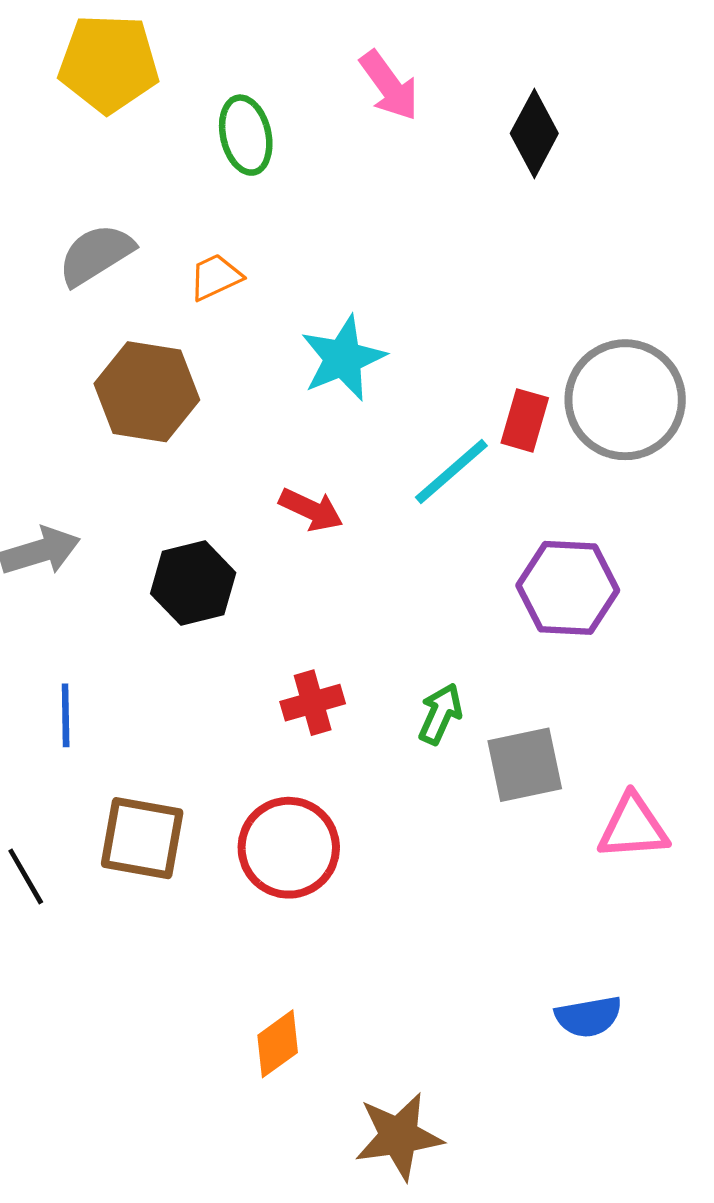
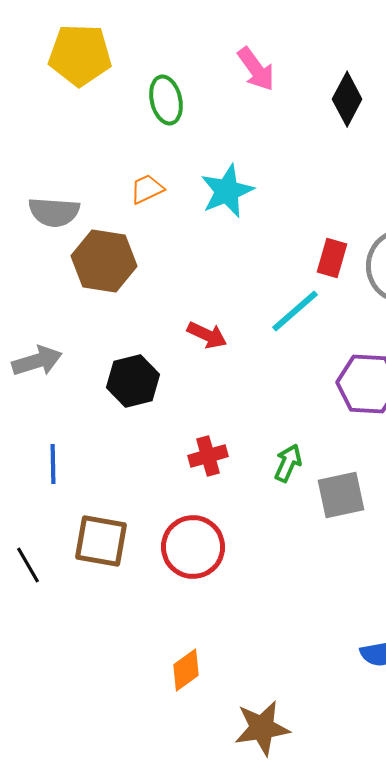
gray semicircle: (96, 255) -> (54, 212), moved, turned -144
cyan star: (343, 358) -> (227, 191), moved
red rectangle: (525, 420) -> (332, 258), moved

